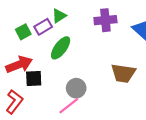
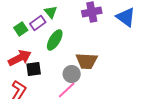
green triangle: (59, 16) -> (51, 12), turned -32
brown trapezoid: (123, 73) -> (87, 61), moved

